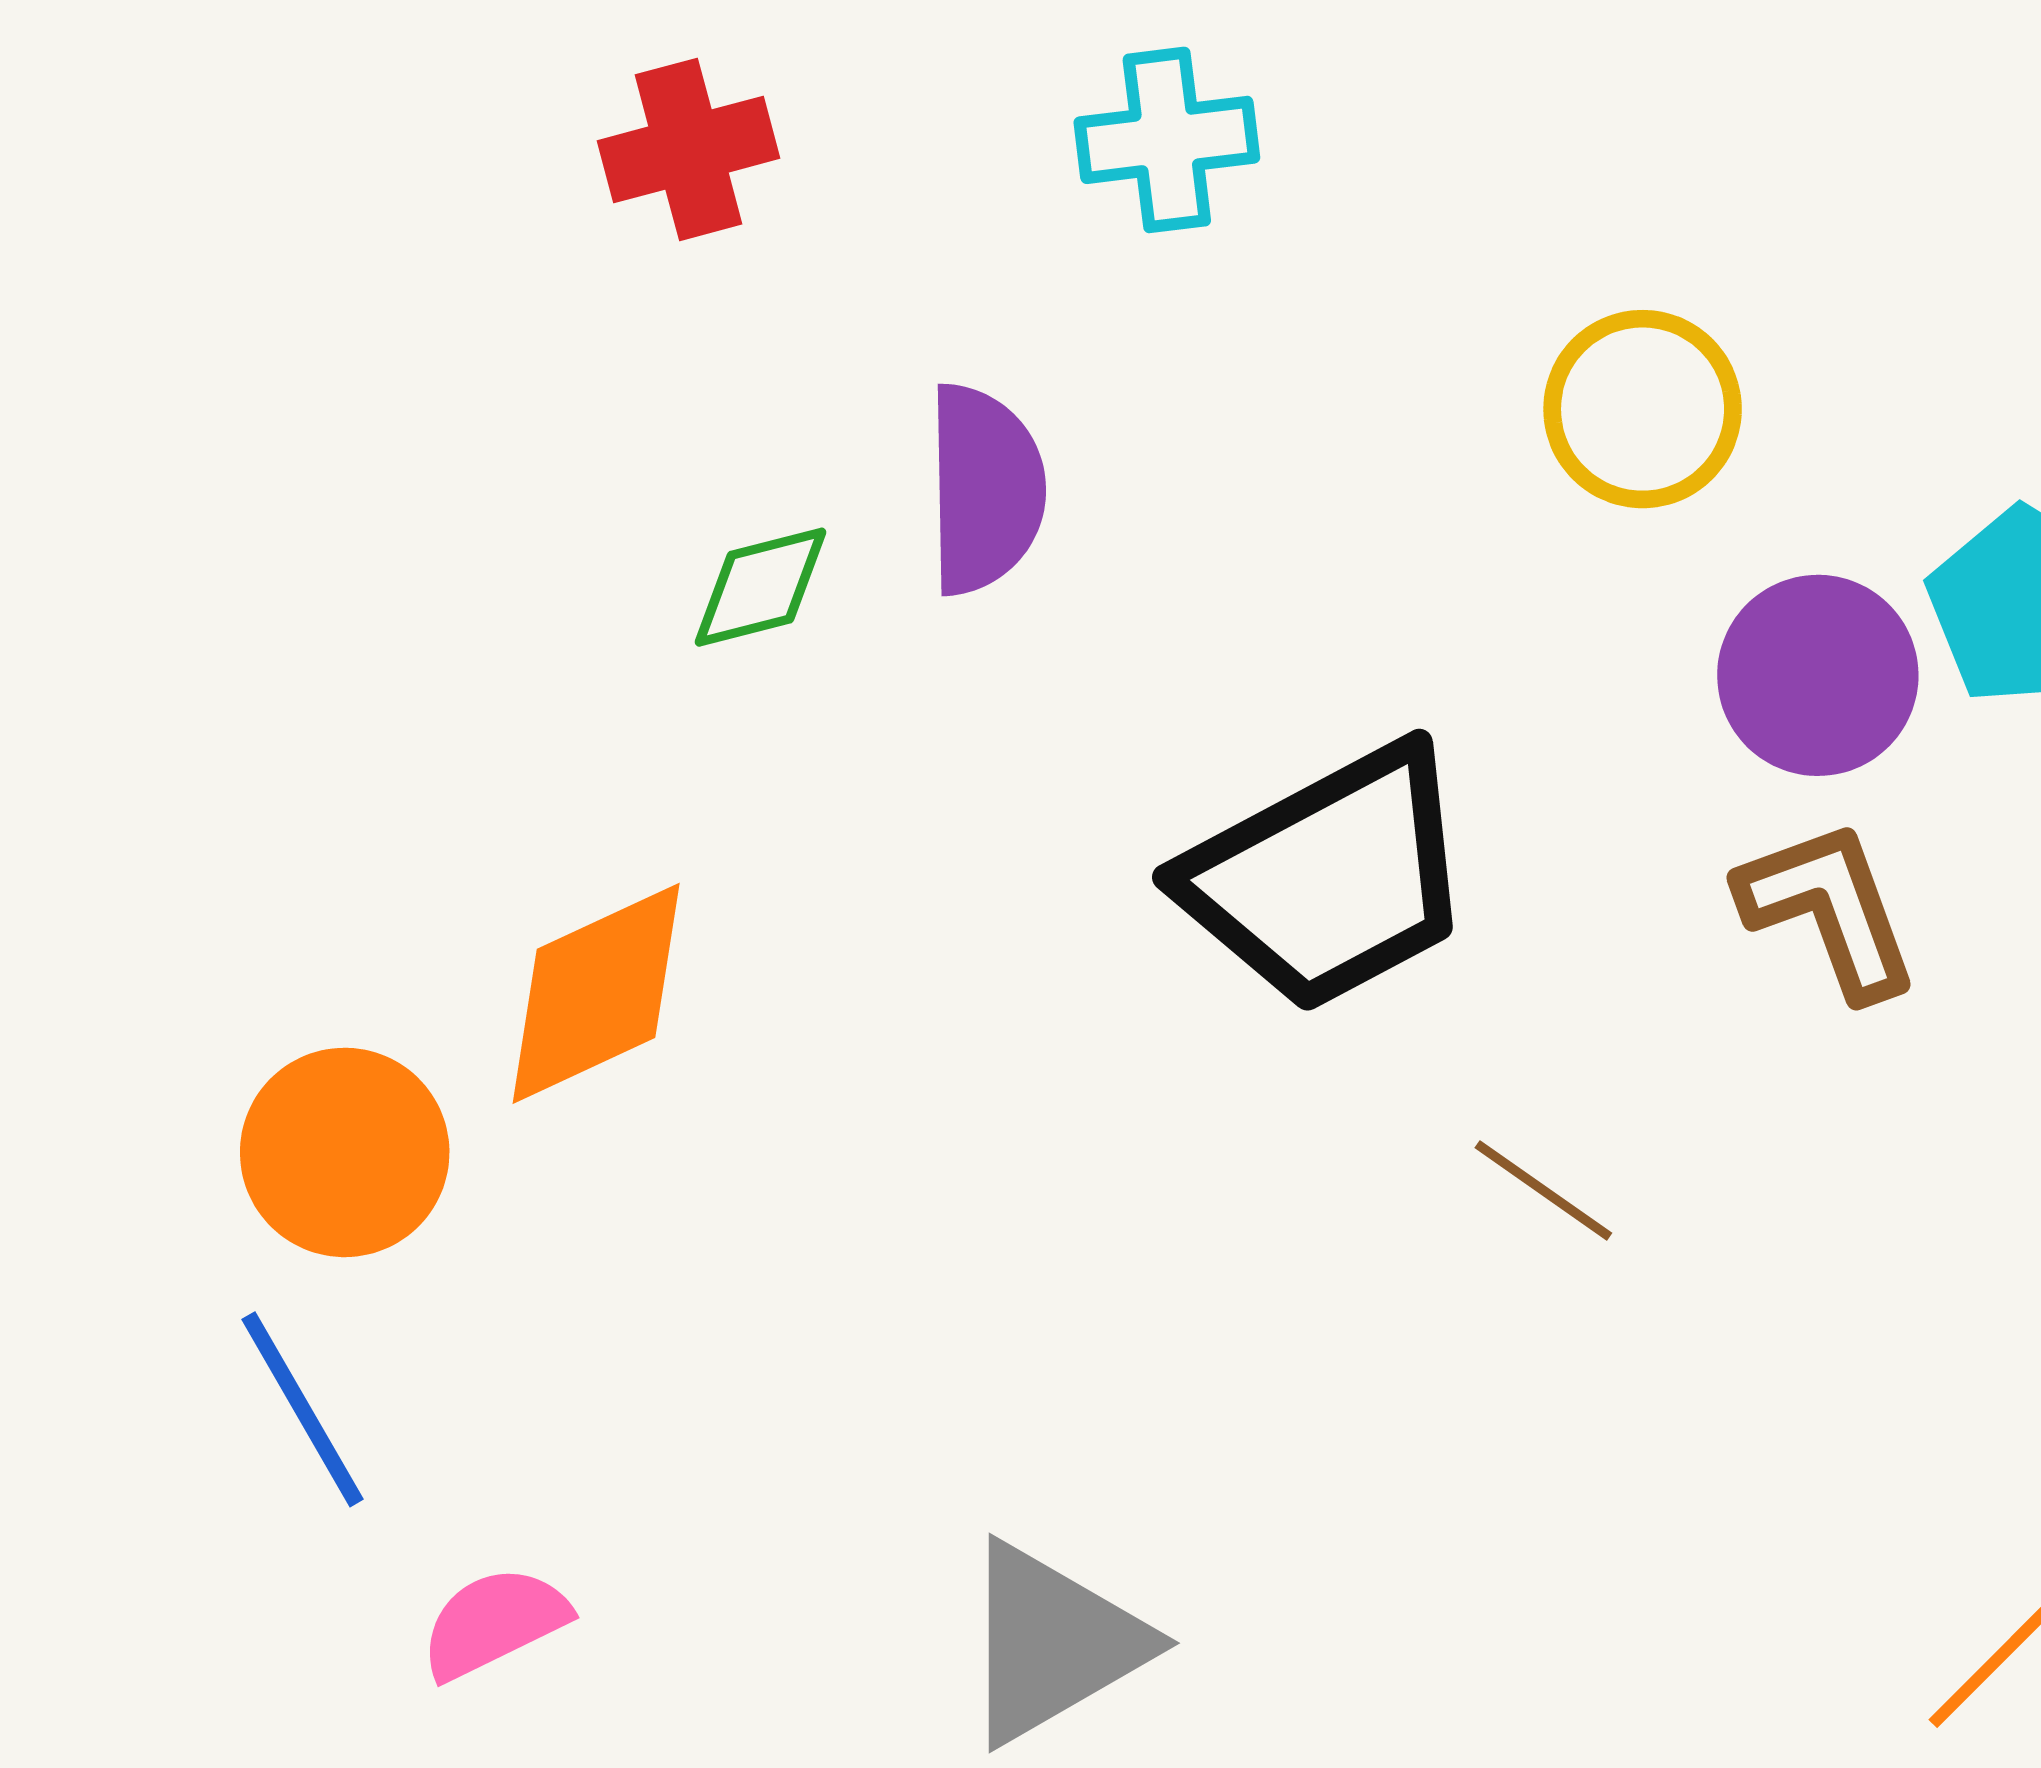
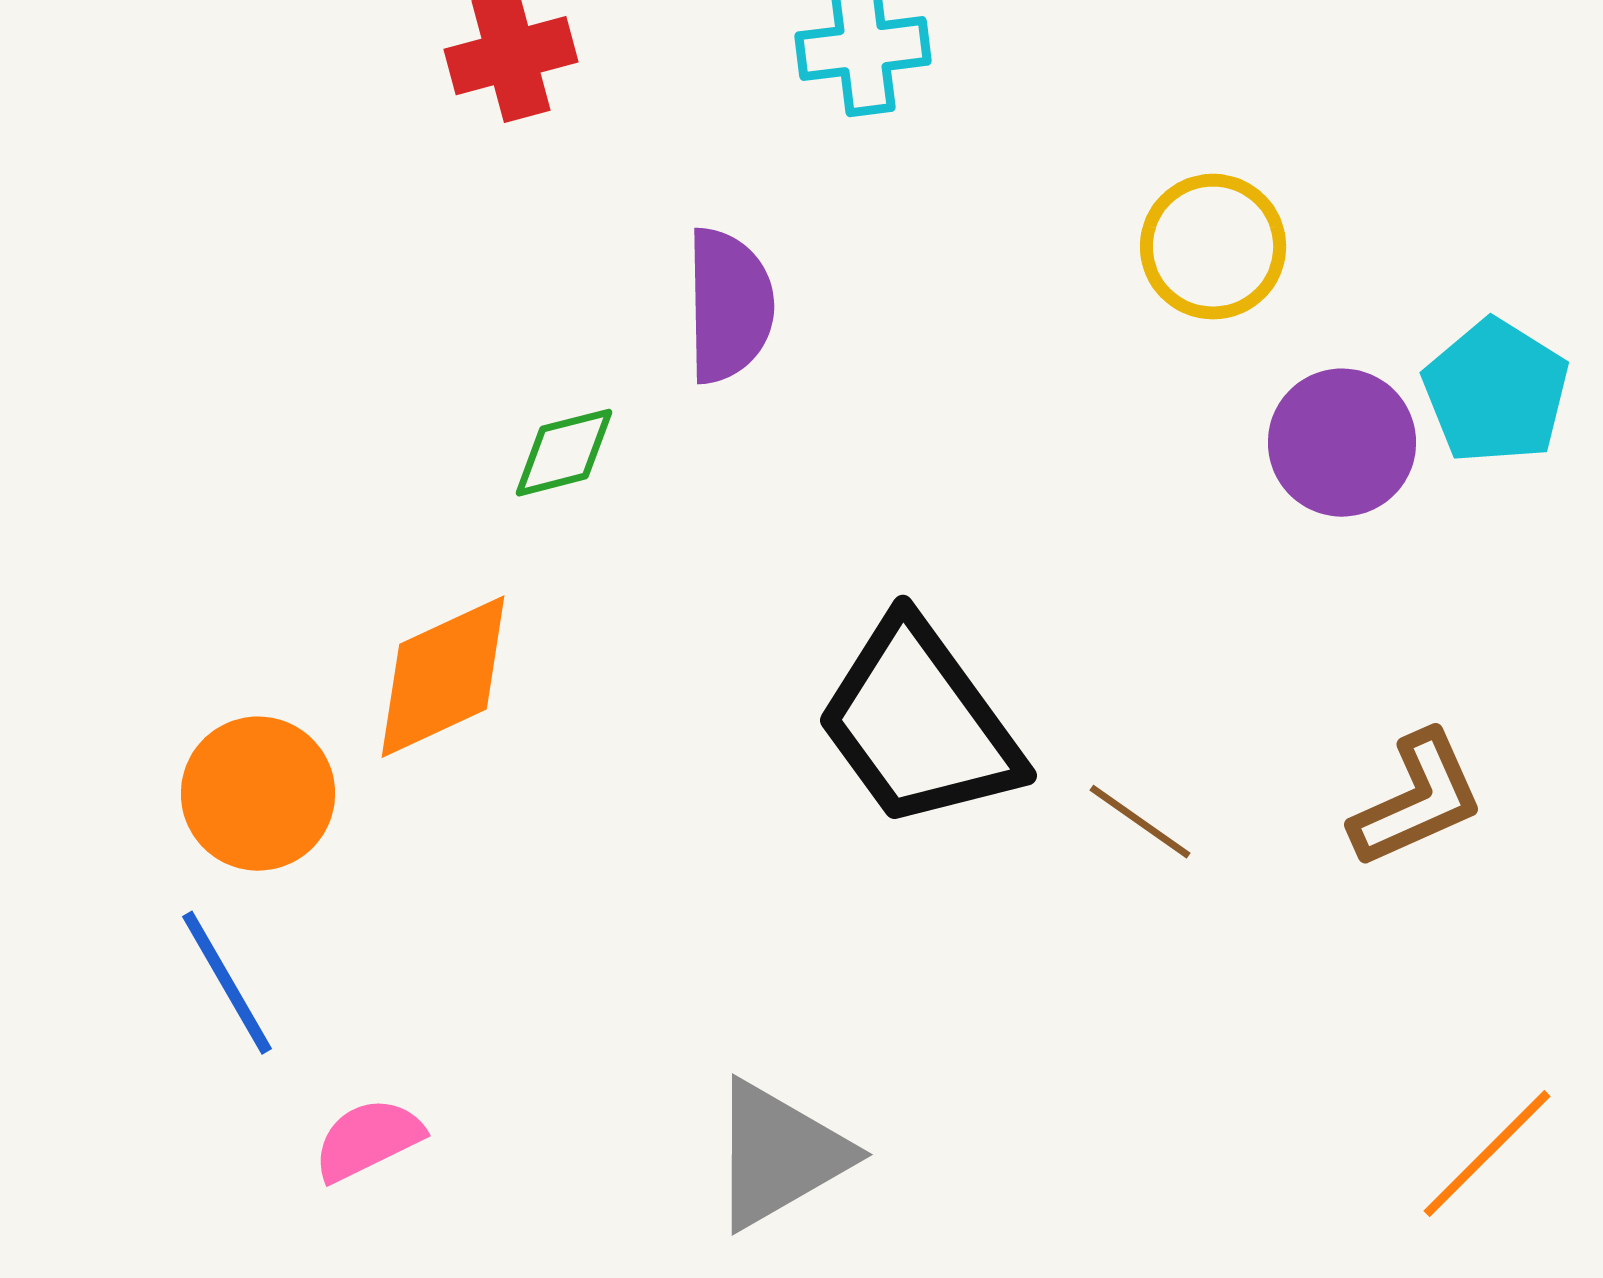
green diamond: (761, 587) -> (564, 453), moved
black trapezoid: (1329, 878) -> (919, 724), moved, turned 82
brown L-shape: (1829, 909) -> (1417, 800), moved, turned 86

